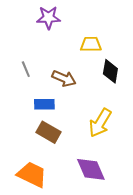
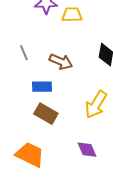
yellow trapezoid: (91, 44) -> (72, 15), moved
purple diamond: (91, 169) -> (87, 150), size x0.7

